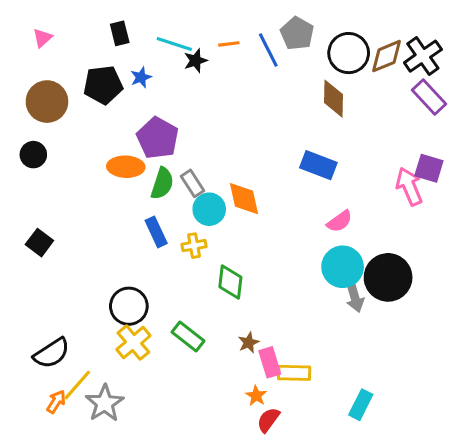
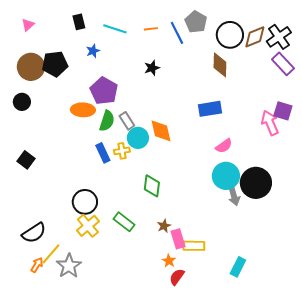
black star: (196, 61) -> (152, 68), moved
black pentagon: (103, 85) -> (55, 64), moved
blue rectangle: (318, 165) -> (210, 109), turned -30
yellow cross: (194, 246) -> (122, 151), moved

